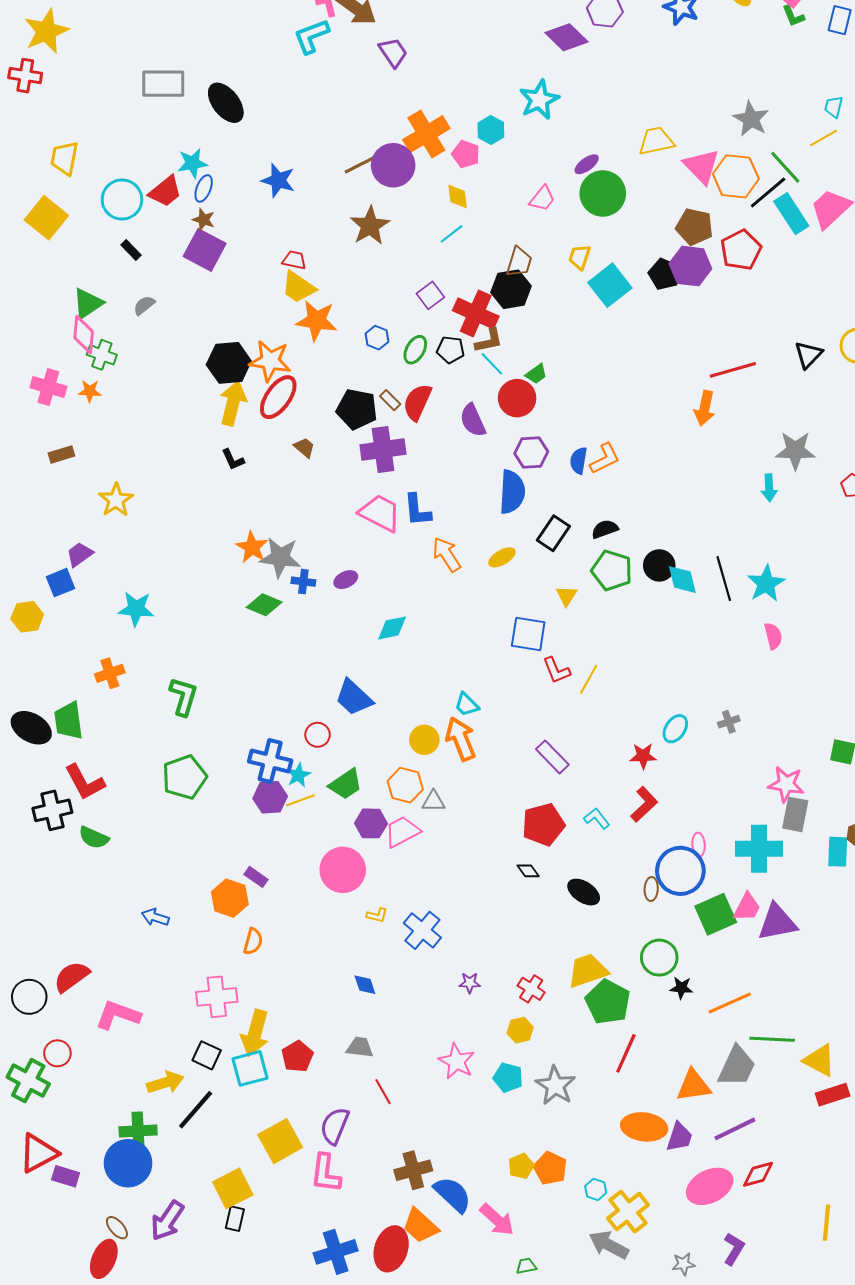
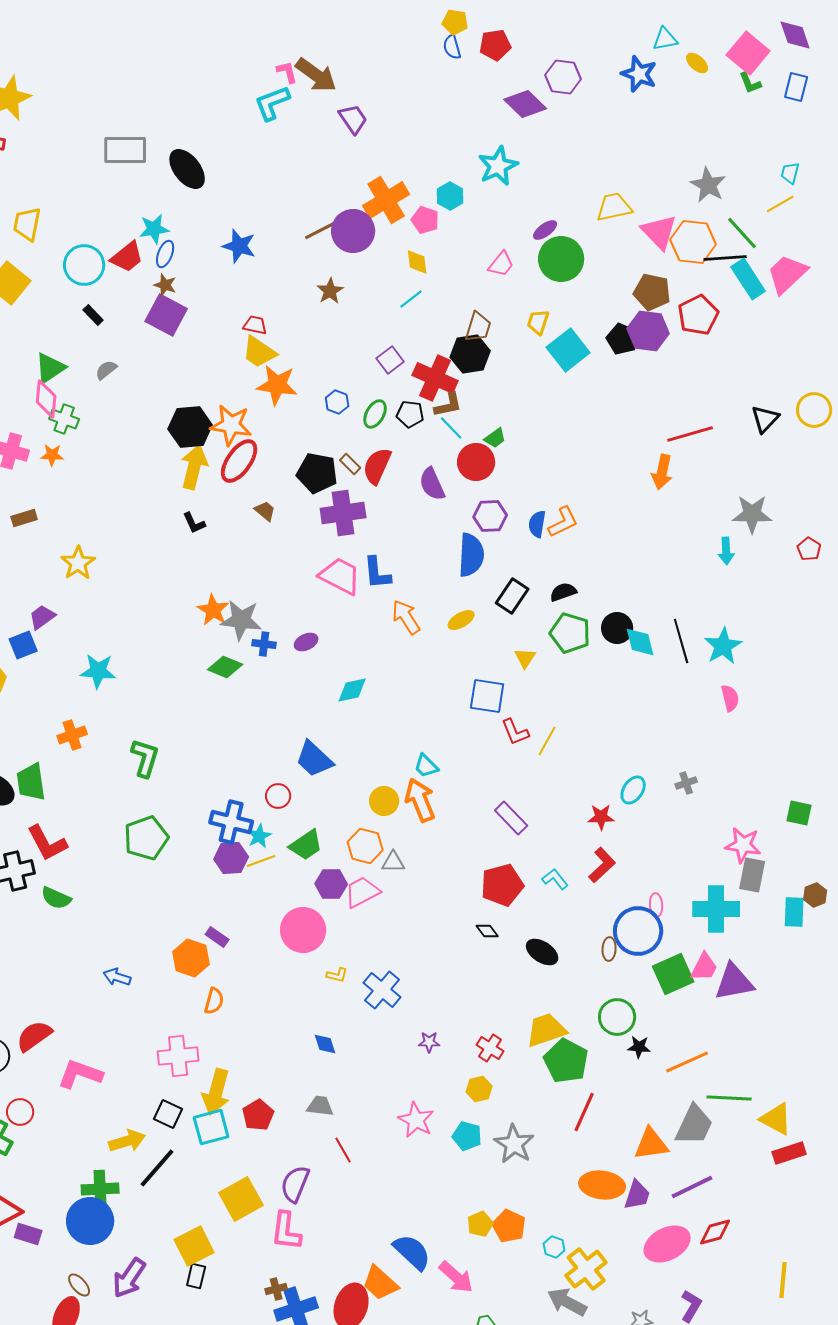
black line: (768, 192) -> (725, 258), turned 36
brown star: (370, 226) -> (330, 291), size x0.7
brown cross: (413, 1170) -> (276, 1289), moved, size x0.6

